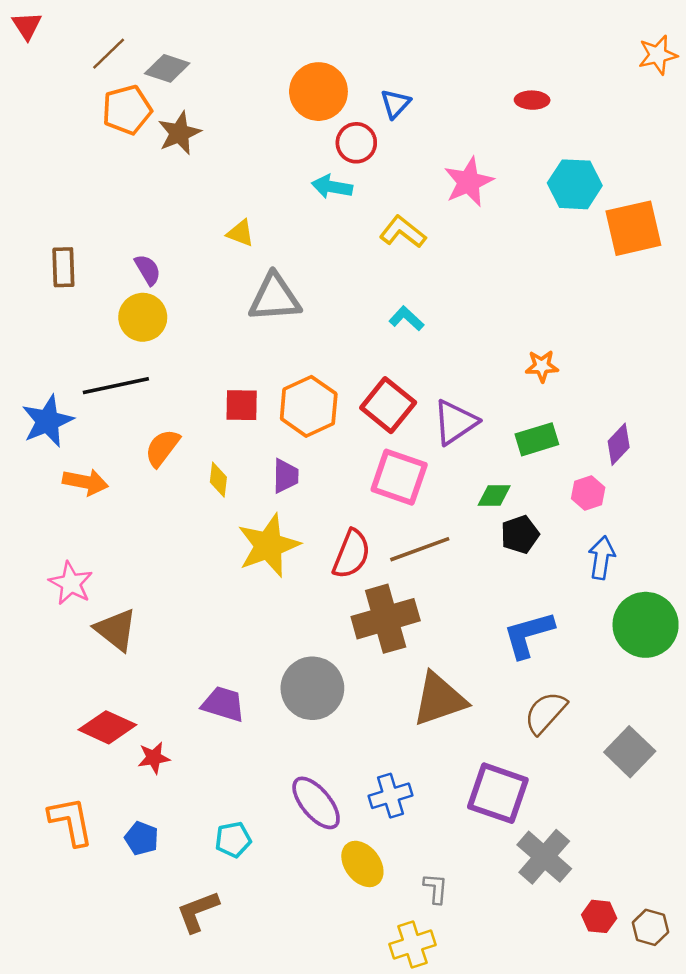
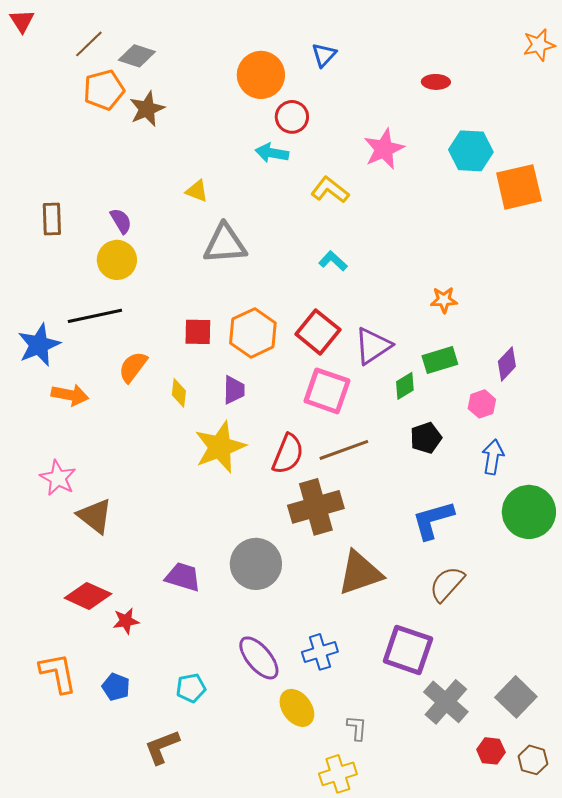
blue triangle: (395, 104) -> (324, 55), moved
green diamond: (494, 495) -> (405, 386), moved, turned -32
gray square: (630, 752) -> (516, 697), moved

